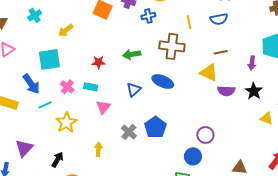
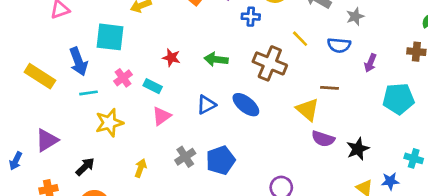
yellow line: (189, 22) -> (300, 39), turned -48
purple arrow: (252, 63) -> (370, 63), moved

